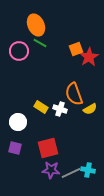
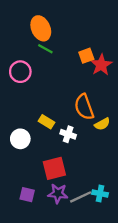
pink circle: (19, 51) -> (20, 72), moved
white cross: (60, 109) -> (68, 134), moved
purple square: (15, 148) -> (27, 195), moved

